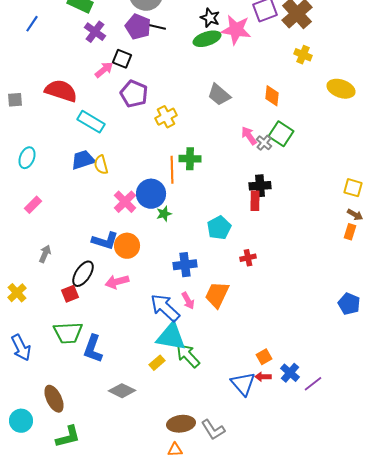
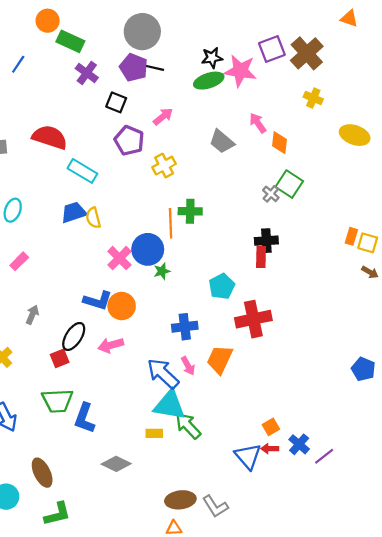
black star: (210, 18) -> (212, 58), turned -30
pink arrow: (104, 70) -> (163, 117), moved
pink arrow: (249, 136) -> (258, 123), moved
orange rectangle: (350, 232) -> (351, 236), moved
red cross: (248, 258) -> (253, 319), size x2.0
yellow rectangle: (157, 363) -> (154, 433), turned 42

